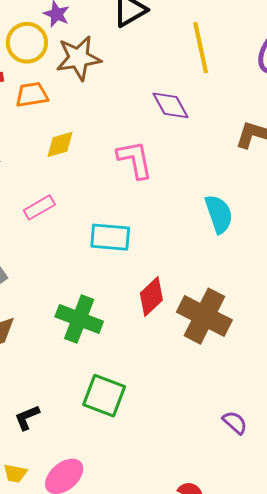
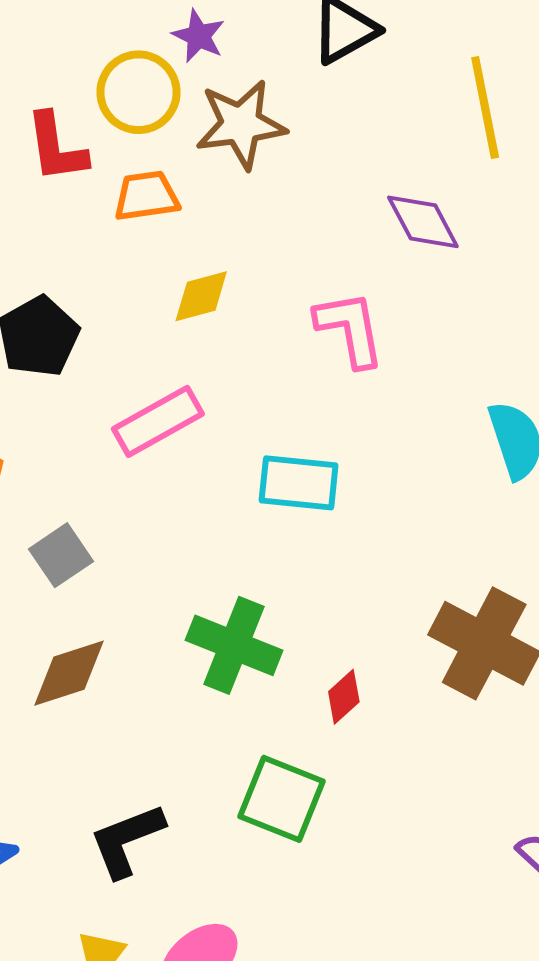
pink rectangle: (39, 207) -> (158, 421), size x1.4
red diamond: (151, 297) -> (344, 697), moved, size x0.7
black L-shape: (27, 417) -> (127, 840), size x1.5

